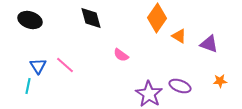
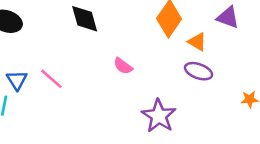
purple triangle: (209, 44) -> (228, 17), moved
purple ellipse: (180, 86) -> (198, 71), moved

